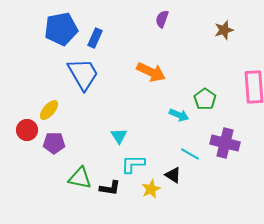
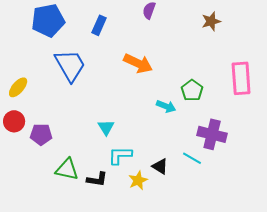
blue rectangle: (95, 38) -> (99, 25), moved
yellow ellipse: (49, 110) -> (18, 87), moved
cyan line: (190, 154) -> (192, 158), moved

